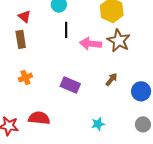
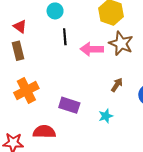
orange cross: (25, 78) -> (26, 90), size x1.6
purple rectangle: (70, 85) -> (69, 105), moved
cyan star: (98, 124) -> (106, 116), moved

